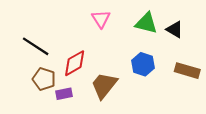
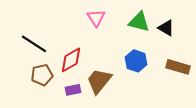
brown pentagon: (44, 79) -> (42, 75), turned -30
purple rectangle: (64, 94) -> (73, 90), moved

